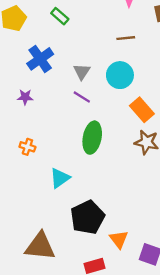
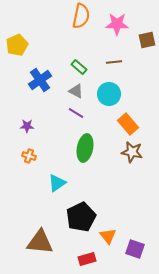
green rectangle: (60, 16) -> (79, 67), moved
gray triangle: (82, 72) -> (76, 91), turned -35
purple star: (25, 97) -> (27, 126), moved

